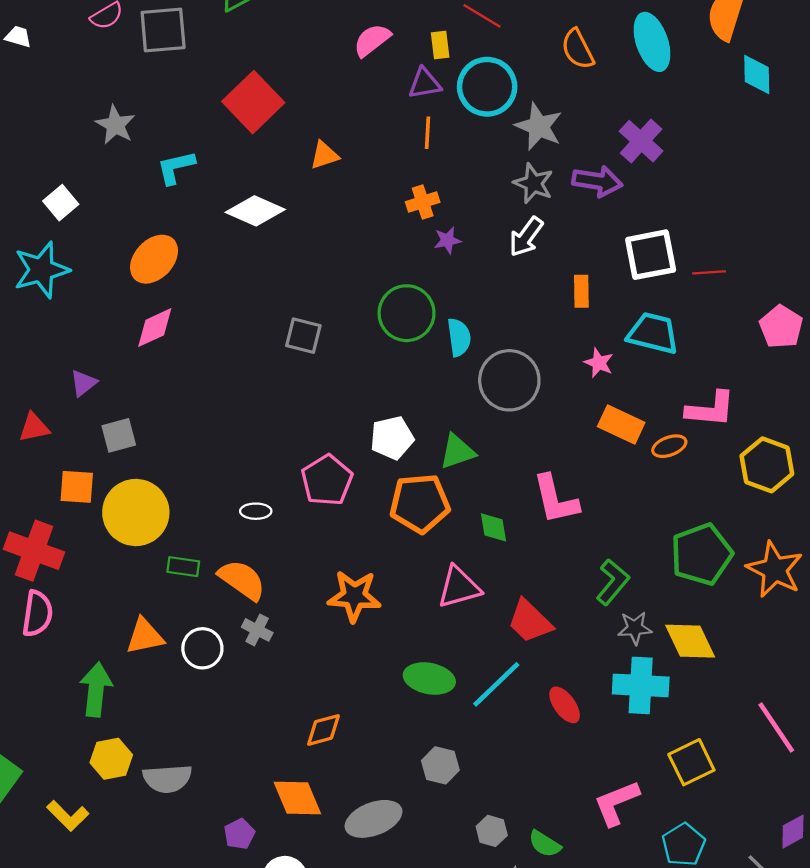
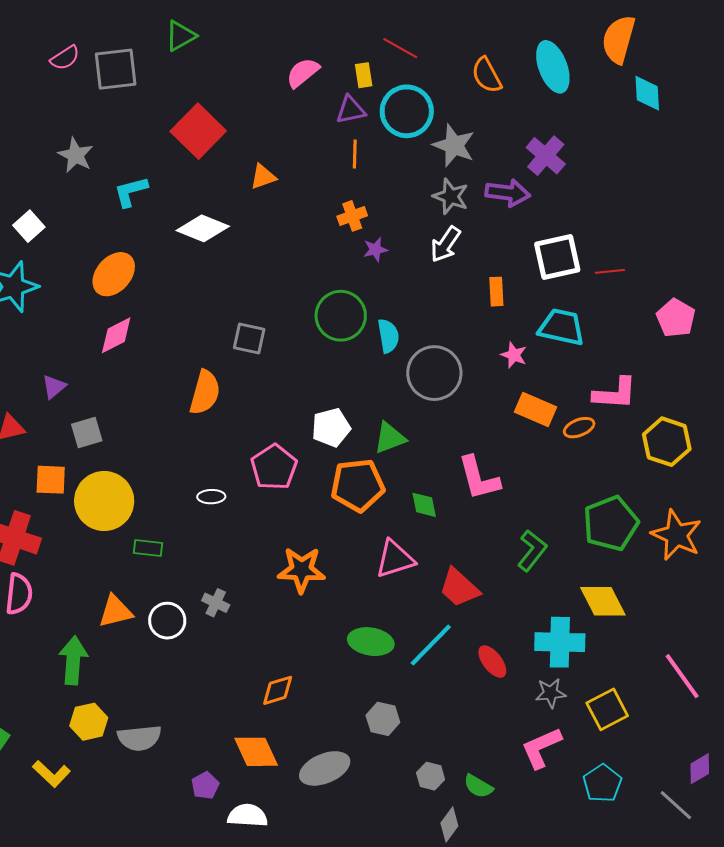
orange semicircle: (242, 580) -> (205, 392), moved, turned 72
gray star: (635, 628) -> (551, 693), moved

